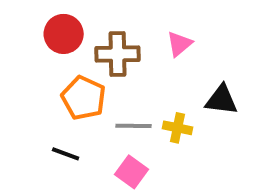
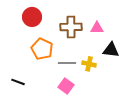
pink triangle: (179, 44) -> (97, 28), moved, turned 40
brown cross: (118, 54) -> (71, 27), moved
black line: (66, 154) -> (18, 82), moved

